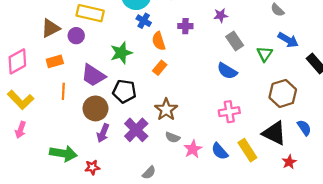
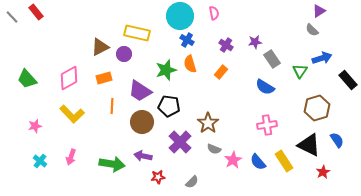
purple star: (221, 15) -> (255, 42), moved
purple cross: (185, 26) -> (226, 45), turned 32
blue arrow: (288, 40) -> (322, 58), turned -48
orange semicircle: (159, 41) -> (190, 64), moved
orange rectangle: (160, 68) -> (221, 72), moved
pink arrow: (21, 130) -> (71, 157), moved
purple arrow: (103, 133) -> (143, 156), moved, turned 78
red star: (92, 167) -> (158, 177), moved

